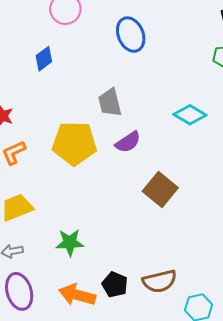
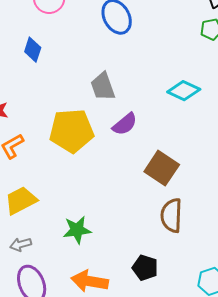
blue diamond: (44, 59) -> (33, 50), turned -30
brown semicircle: (160, 281) -> (171, 215), moved, turned 112
black pentagon: (115, 285) -> (145, 268), moved

